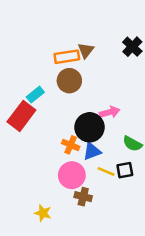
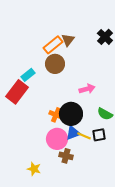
orange rectangle: (67, 57) -> (53, 45), turned -30
black circle: (90, 127) -> (71, 114), moved
blue triangle: (92, 151) -> (73, 133), moved

